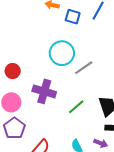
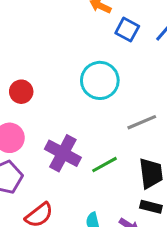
gray line: (84, 68) -> (142, 122), moved
purple cross: (44, 91) -> (63, 153), moved

